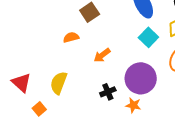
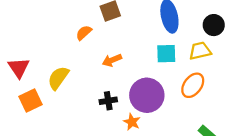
orange semicircle: (71, 37) -> (84, 33), turned -42
cyan square: (148, 37) -> (166, 54), turned 30
orange square: (39, 109) -> (31, 101), size x1.5

